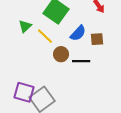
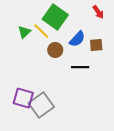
yellow line: (45, 36) -> (41, 31), moved
brown circle: (61, 54) -> (55, 50), moved

